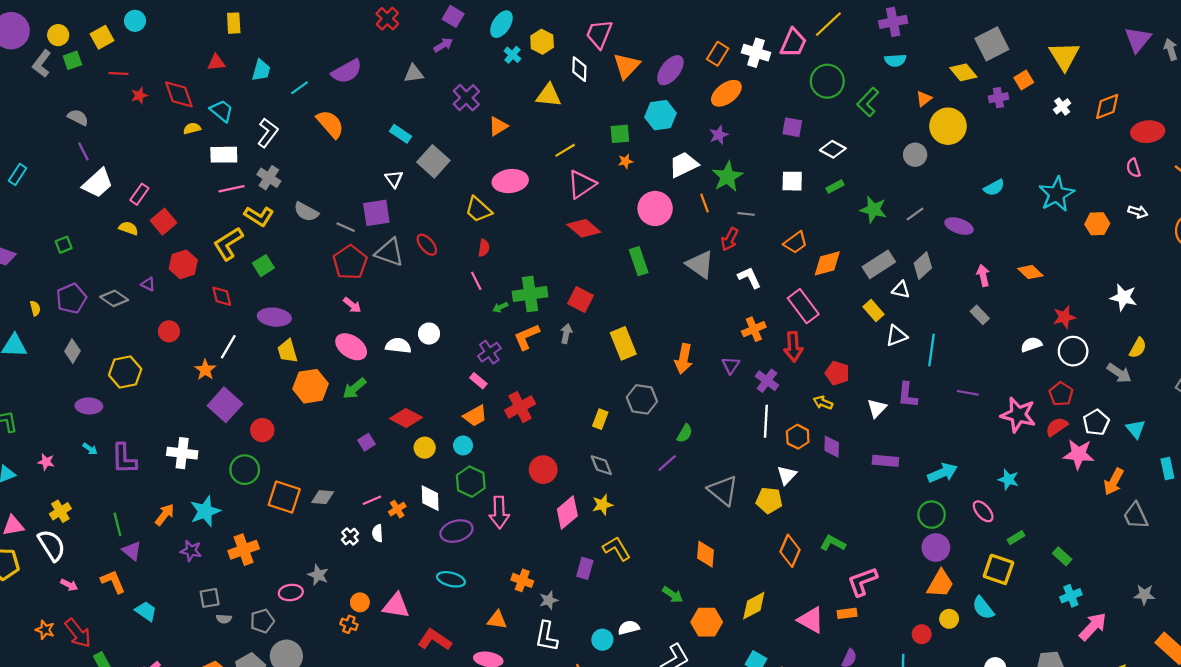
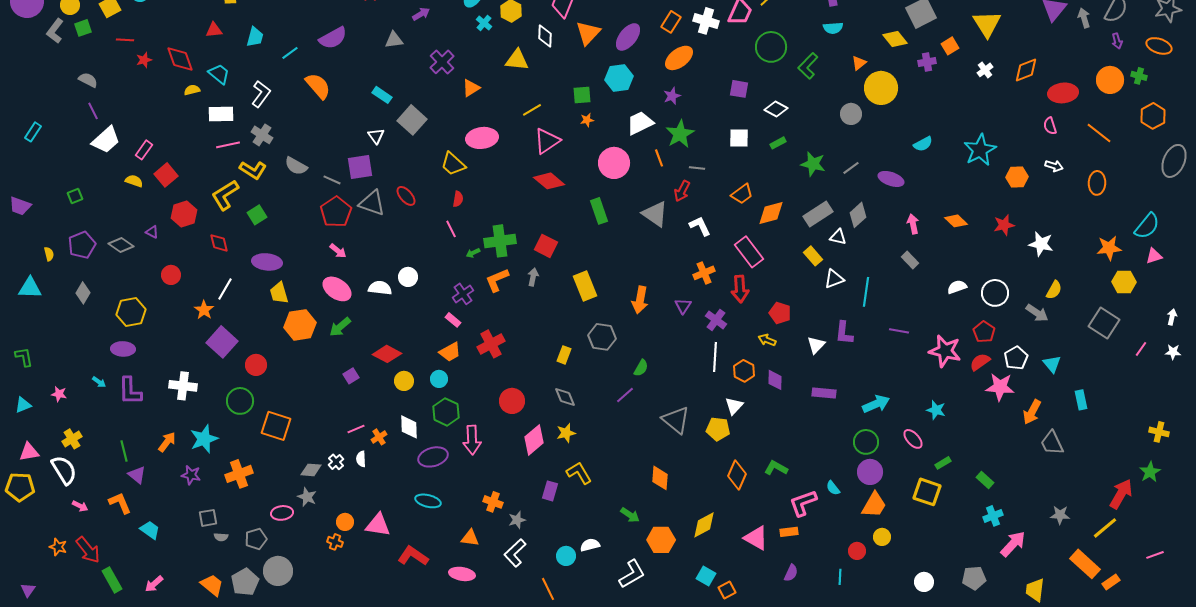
red star: (1064, 317) -> (1004, 225), moved
purple ellipse: (89, 406) -> (123, 349), moved
gray diamond: (323, 497) -> (311, 470), moved
cyan semicircle: (983, 608) -> (833, 488), moved, size x0.7
white L-shape: (546, 636) -> (515, 553), turned 36

